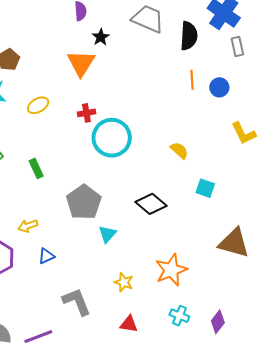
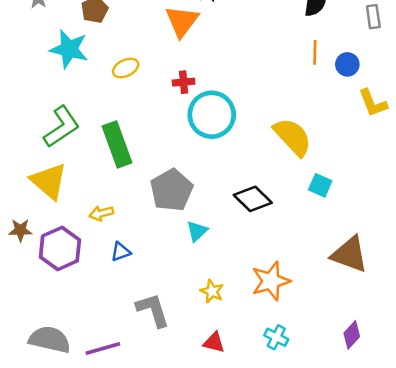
yellow L-shape: (244, 133) -> (373, 103), moved
yellow semicircle: (179, 150) -> (293, 137), size x1.8
green rectangle: (36, 168) -> (117, 144), size x1.8
purple diamond: (218, 322) -> (352, 335), moved

